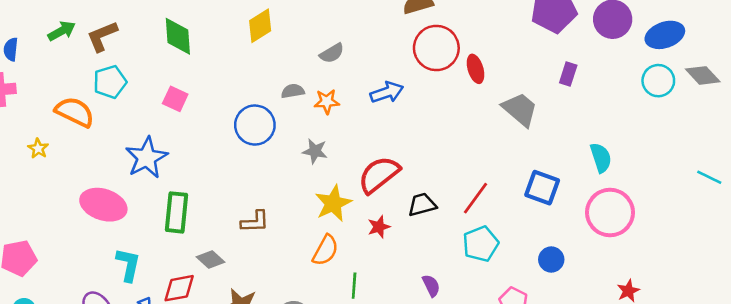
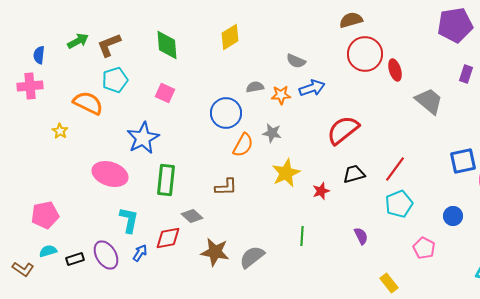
gray semicircle: (332, 53) -> (296, 61), moved, turned 54
blue arrow: (387, 92) -> (312, 88), moved
red semicircle: (379, 175) -> (343, 130), moved
blue square: (542, 188) -> (463, 161), moved, turned -32
orange semicircle: (325, 250) -> (243, 145), moved

